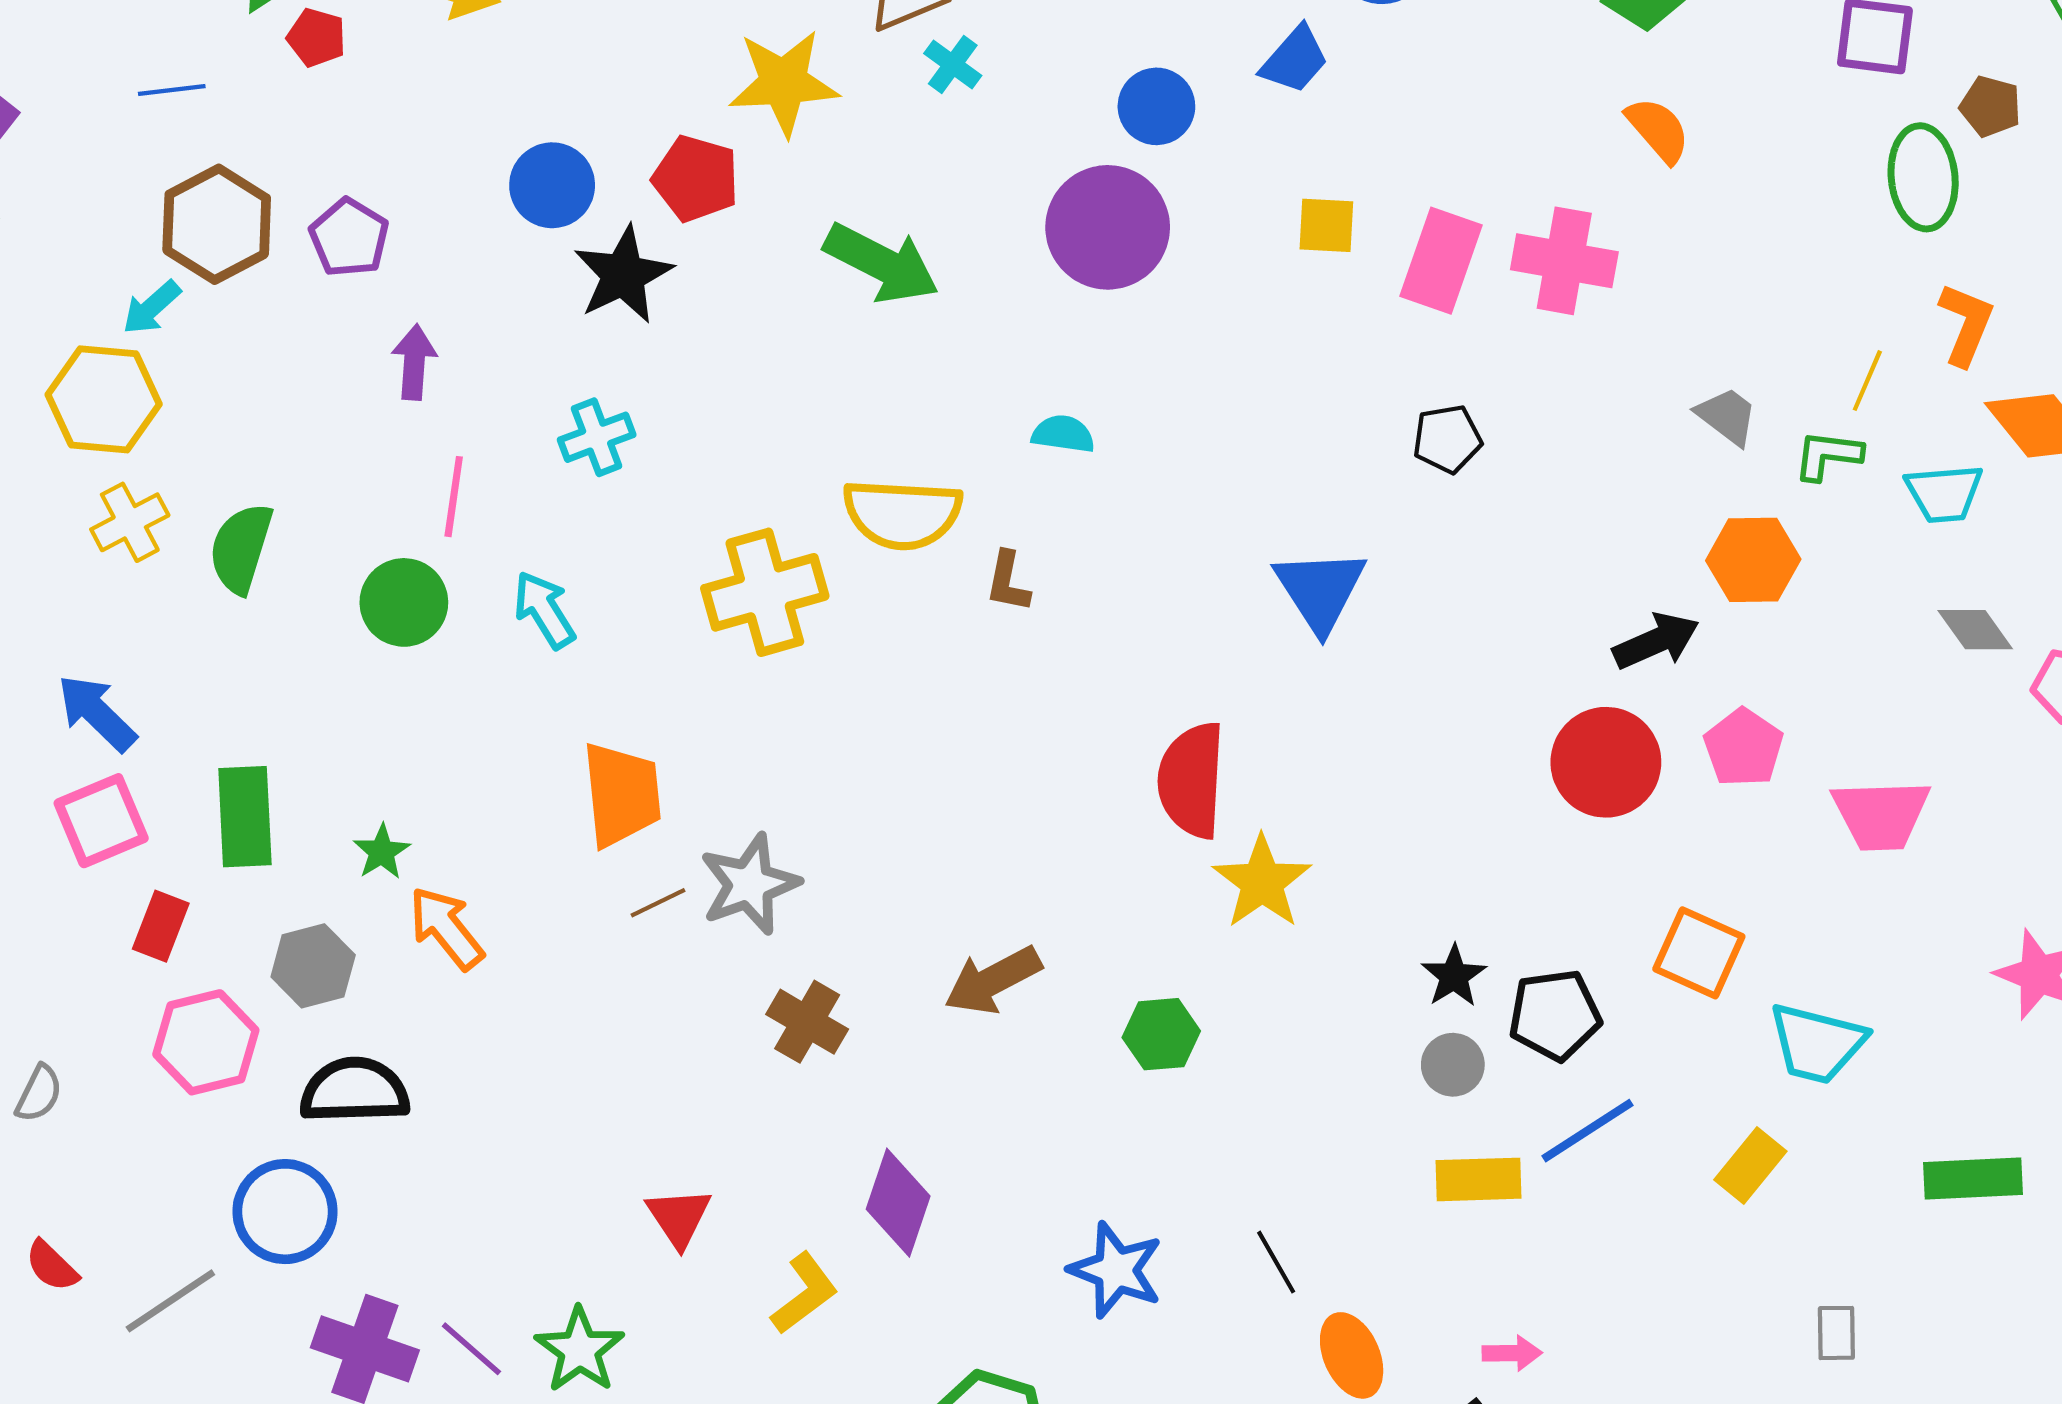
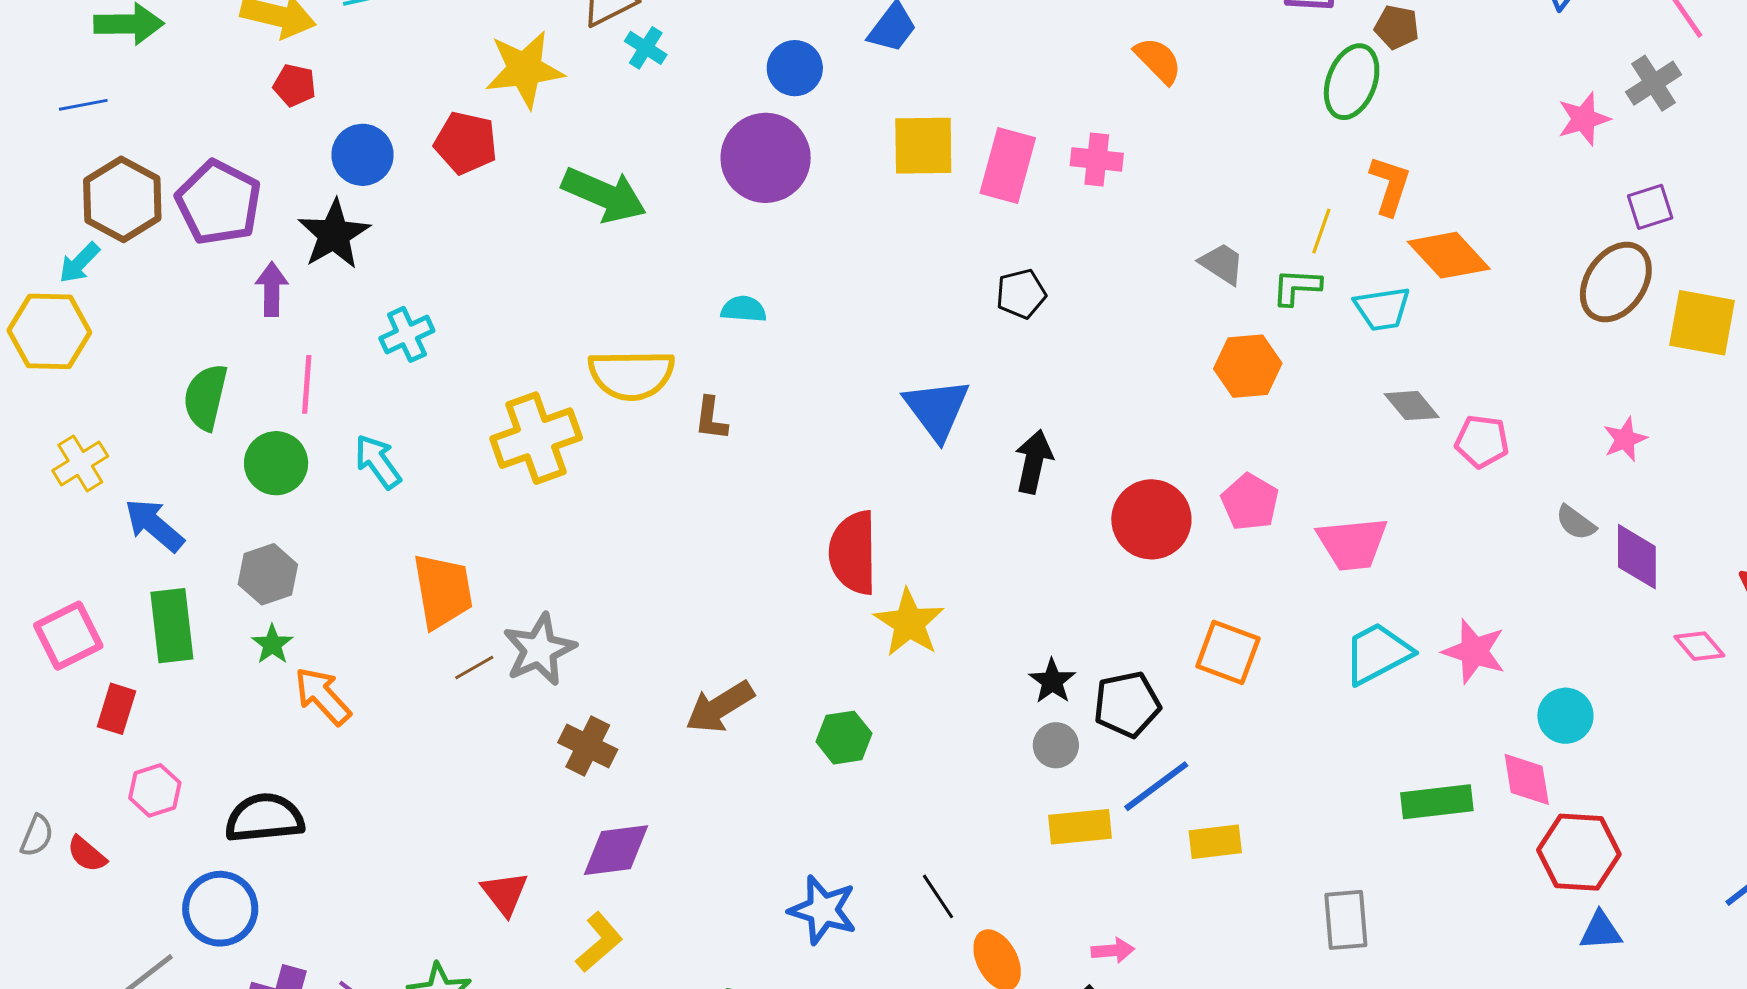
red pentagon: (316, 37) -> (295, 85), moved
green ellipse: (1923, 177) -> (1352, 82), turned 30
yellow square: (1326, 225) -> (923, 146), size x1.5
purple pentagon: (349, 238) -> (219, 203), size x1.5
pink cross: (1564, 261) -> (1097, 159), size x0.7
black star: (623, 275) -> (334, 234), moved
yellow cross: (130, 522) -> (80, 463), moved
green semicircle: (241, 548) -> (206, 397), moved
black arrow: (1656, 641) -> (1034, 462), moved, turned -50
blue arrow: (97, 713) -> (154, 525), moved
gray hexagon: (313, 966) -> (268, 574), moved
pink hexagon: (206, 1042) -> (155, 790), size x0.7
cyan trapezoid: (1817, 1043) -> (1377, 653), moved, turned 142
yellow rectangle: (1750, 1165) -> (1215, 842), moved, turned 48
purple diamond: (898, 1203) -> (616, 850), moved, turned 68
red semicircle: (52, 1266) -> (87, 854), moved
gray rectangle: (1836, 1333) -> (1346, 920), size x1.5

